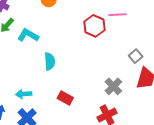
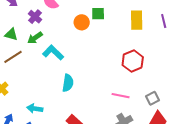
pink line: (117, 15) -> (121, 96), moved
red hexagon: (94, 26) -> (133, 61), moved

